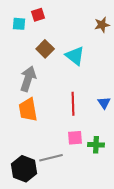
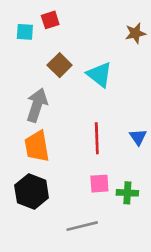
gray line: (51, 158) -> (82, 226), moved
black hexagon: (24, 169) -> (32, 192), moved

